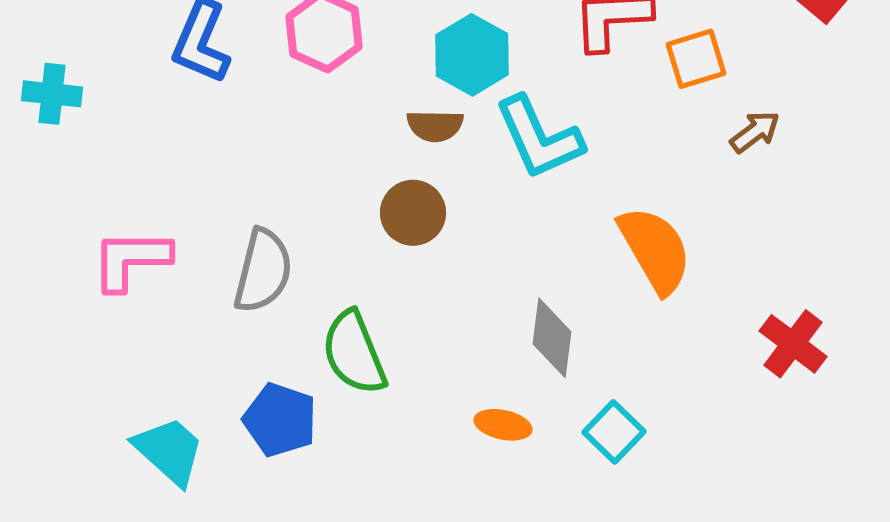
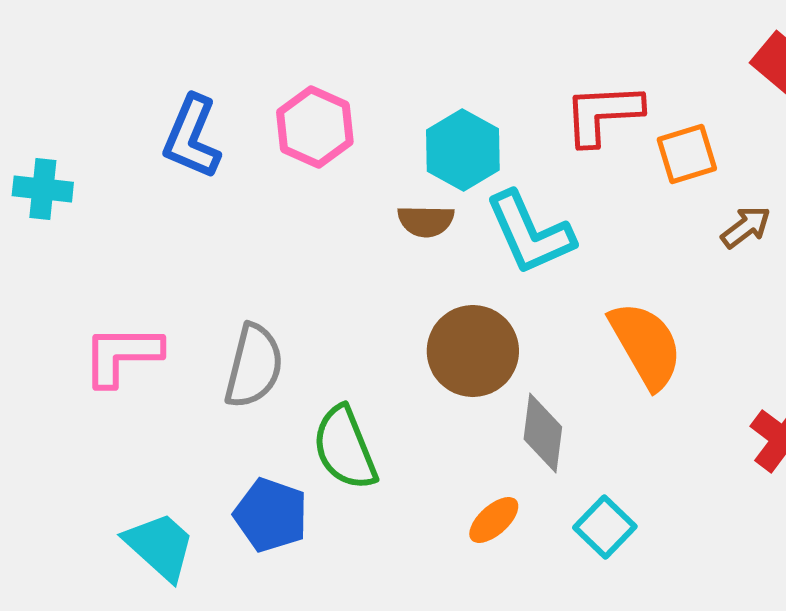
brown circle: (413, 213) -> (473, 351), moved, size x1.4
orange ellipse: (503, 425) -> (494, 520), turned -54

